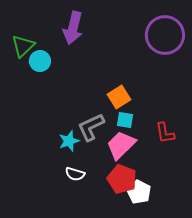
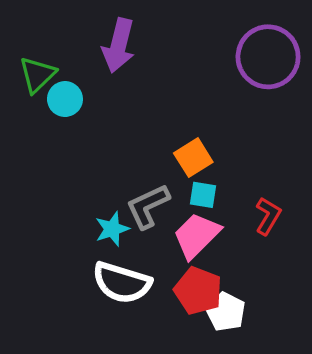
red L-shape: (165, 133) -> (268, 216), turned -140
white semicircle: (75, 174) -> (122, 283), size x1.8

